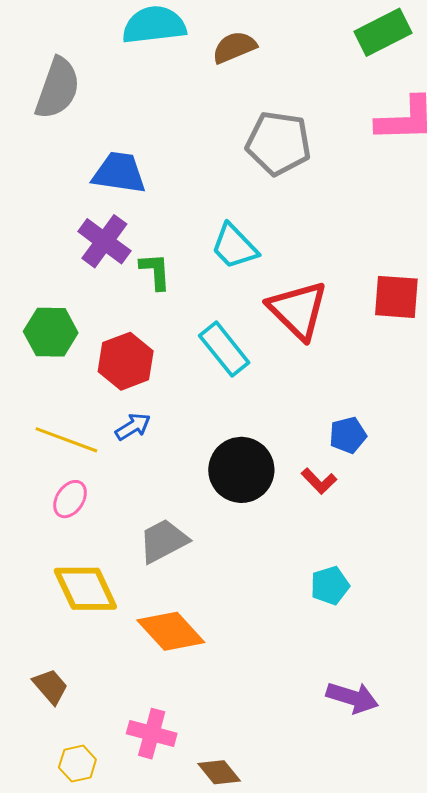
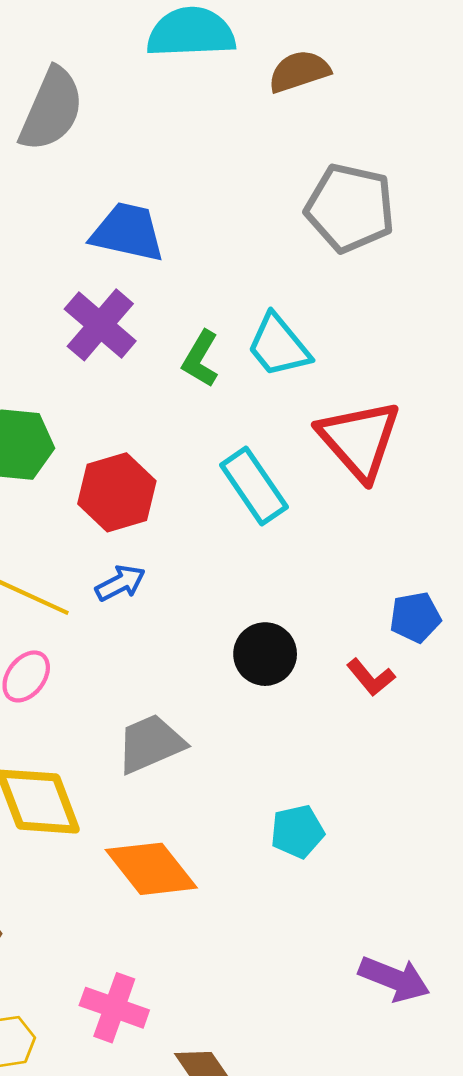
green L-shape: (155, 271) -> (201, 359), moved, turned -150
black circle: (241, 470) -> (265, 654), size x0.7
cyan pentagon: (330, 586) -> (297, 832), moved

